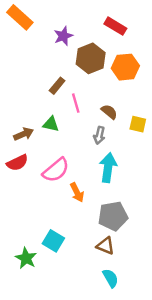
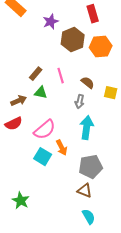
red rectangle: (115, 26) -> (93, 14), turned 42
brown rectangle: (57, 86) -> (36, 74), moved
cyan square: (53, 241) -> (43, 157), moved

